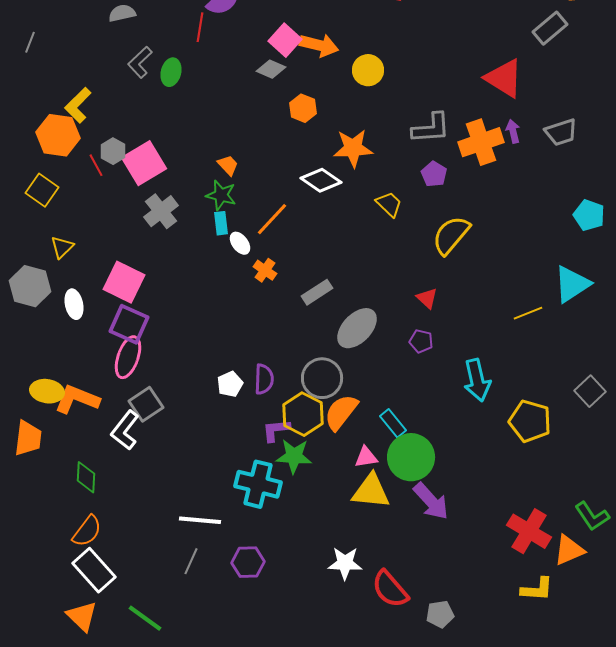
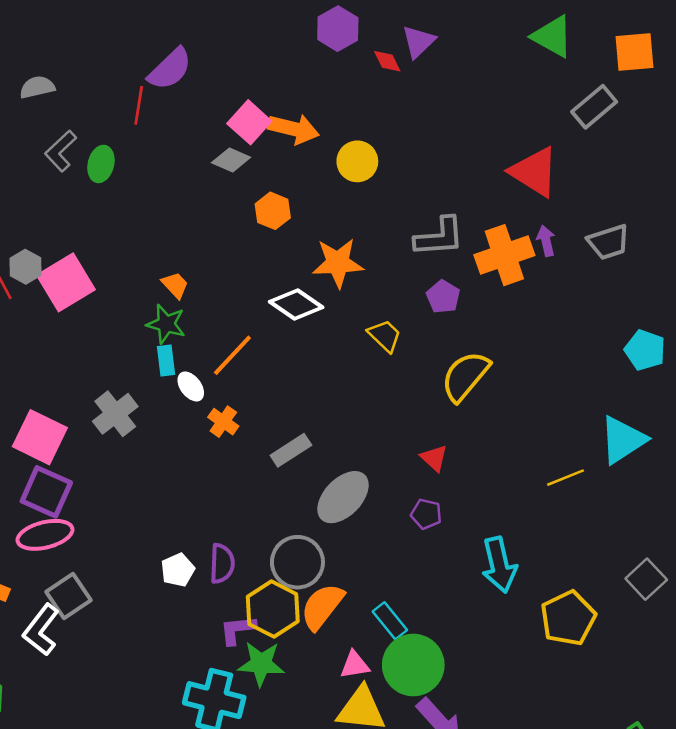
gray cross: (161, 211) -> (115, 414), moved
pink ellipse: (128, 357) -> (45, 535), turned 57
yellow pentagon: (530, 421) -> (568, 618), turned 30

